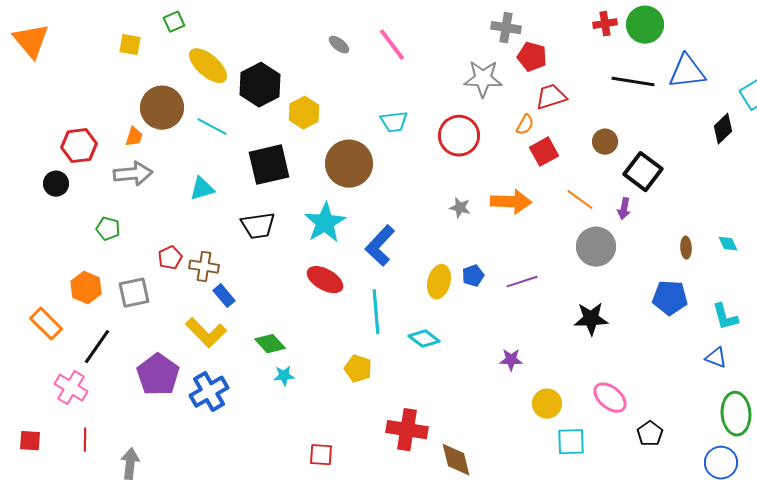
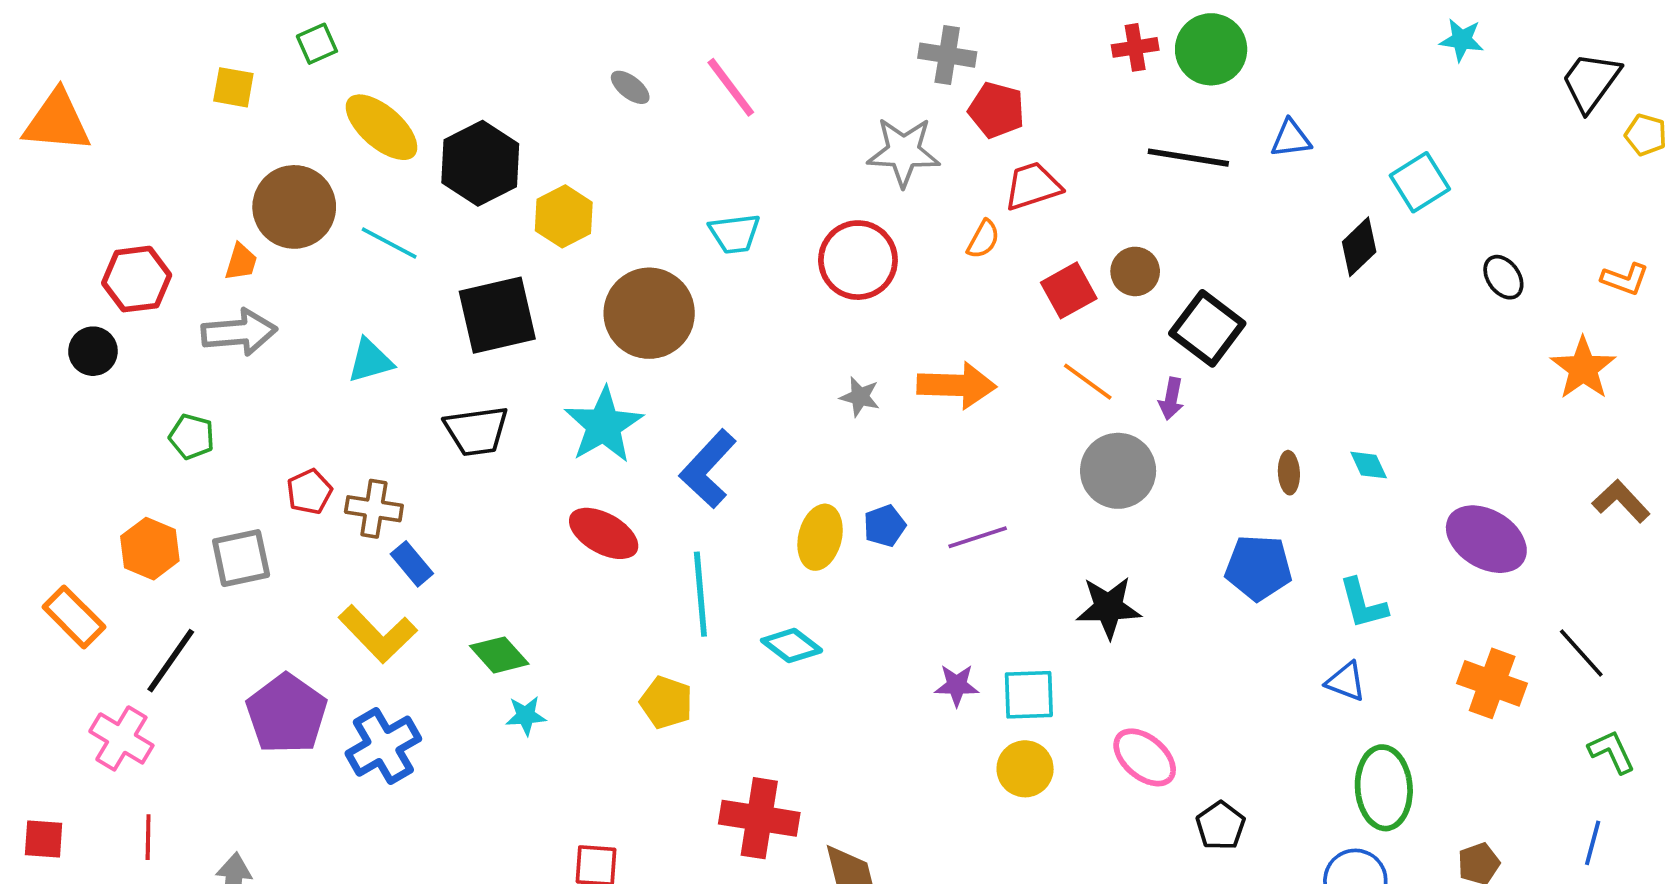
orange triangle: (31, 41) -> (57, 121), moved, turned -45
blue triangle: (687, 72) -> (1291, 139), size x0.6
red square: (544, 152) -> (1069, 290), moved
cyan square: (571, 442) -> (1029, 695), moved

